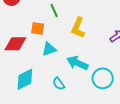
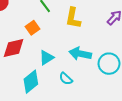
orange square: (38, 28) -> (32, 28), turned -32
cyan triangle: (49, 49) -> (46, 58), moved

